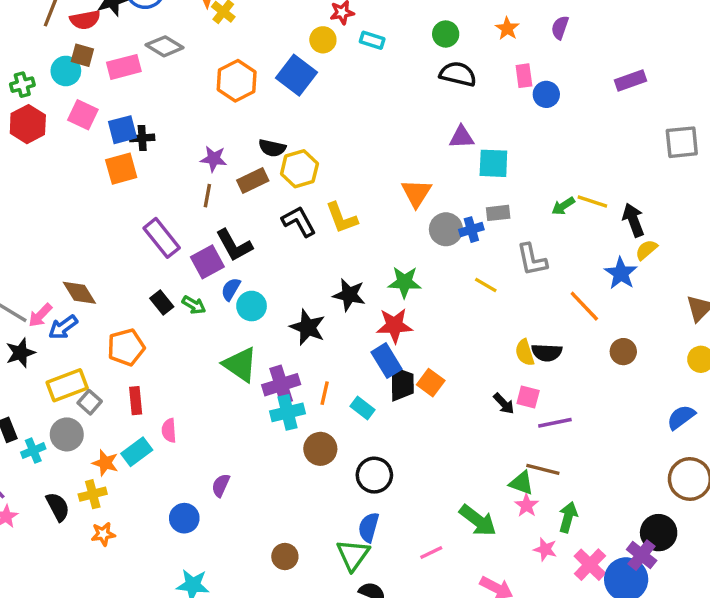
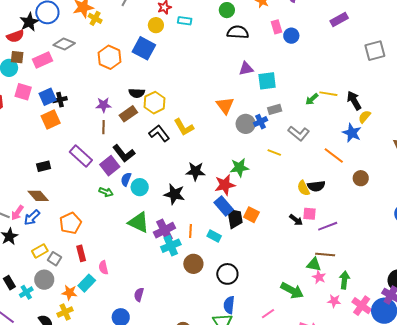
gray L-shape: (532, 260) -> (299, 133), turned -30
green star: (404, 282) -> (239, 168), moved
black rectangle: (162, 303) -> (44, 166), moved, turned -56
yellow rectangle: (67, 385) -> (40, 251), size x0.7

